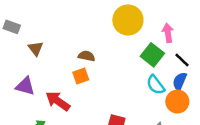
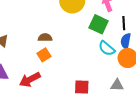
black line: (182, 60) -> (124, 23), turned 56
red arrow: (58, 101) -> (30, 80), turned -50

